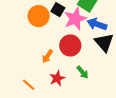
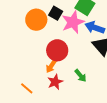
red circle: (70, 45) -> (57, 50), moved
orange arrow: (47, 56) -> (51, 66), moved

